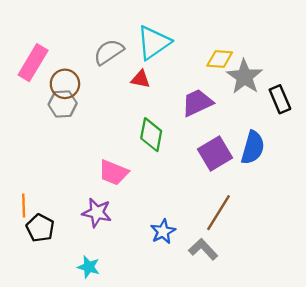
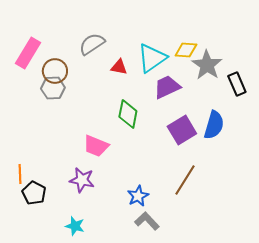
cyan triangle: (154, 43) -> (152, 58), moved
gray L-shape: (203, 249) -> (147, 221), moved

